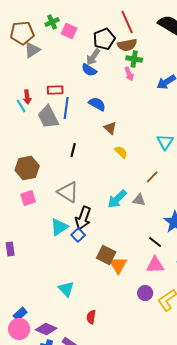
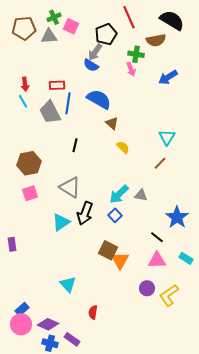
brown semicircle: (127, 45) -> (156, 40), moved
gray triangle: (32, 50) -> (49, 36), moved, turned 30
red arrow: (27, 97) -> (25, 84), moved
blue semicircle: (97, 104) -> (99, 99), size x1.4
brown line: (152, 177) -> (160, 163), moved
blue square: (78, 235) -> (115, 215), moved

